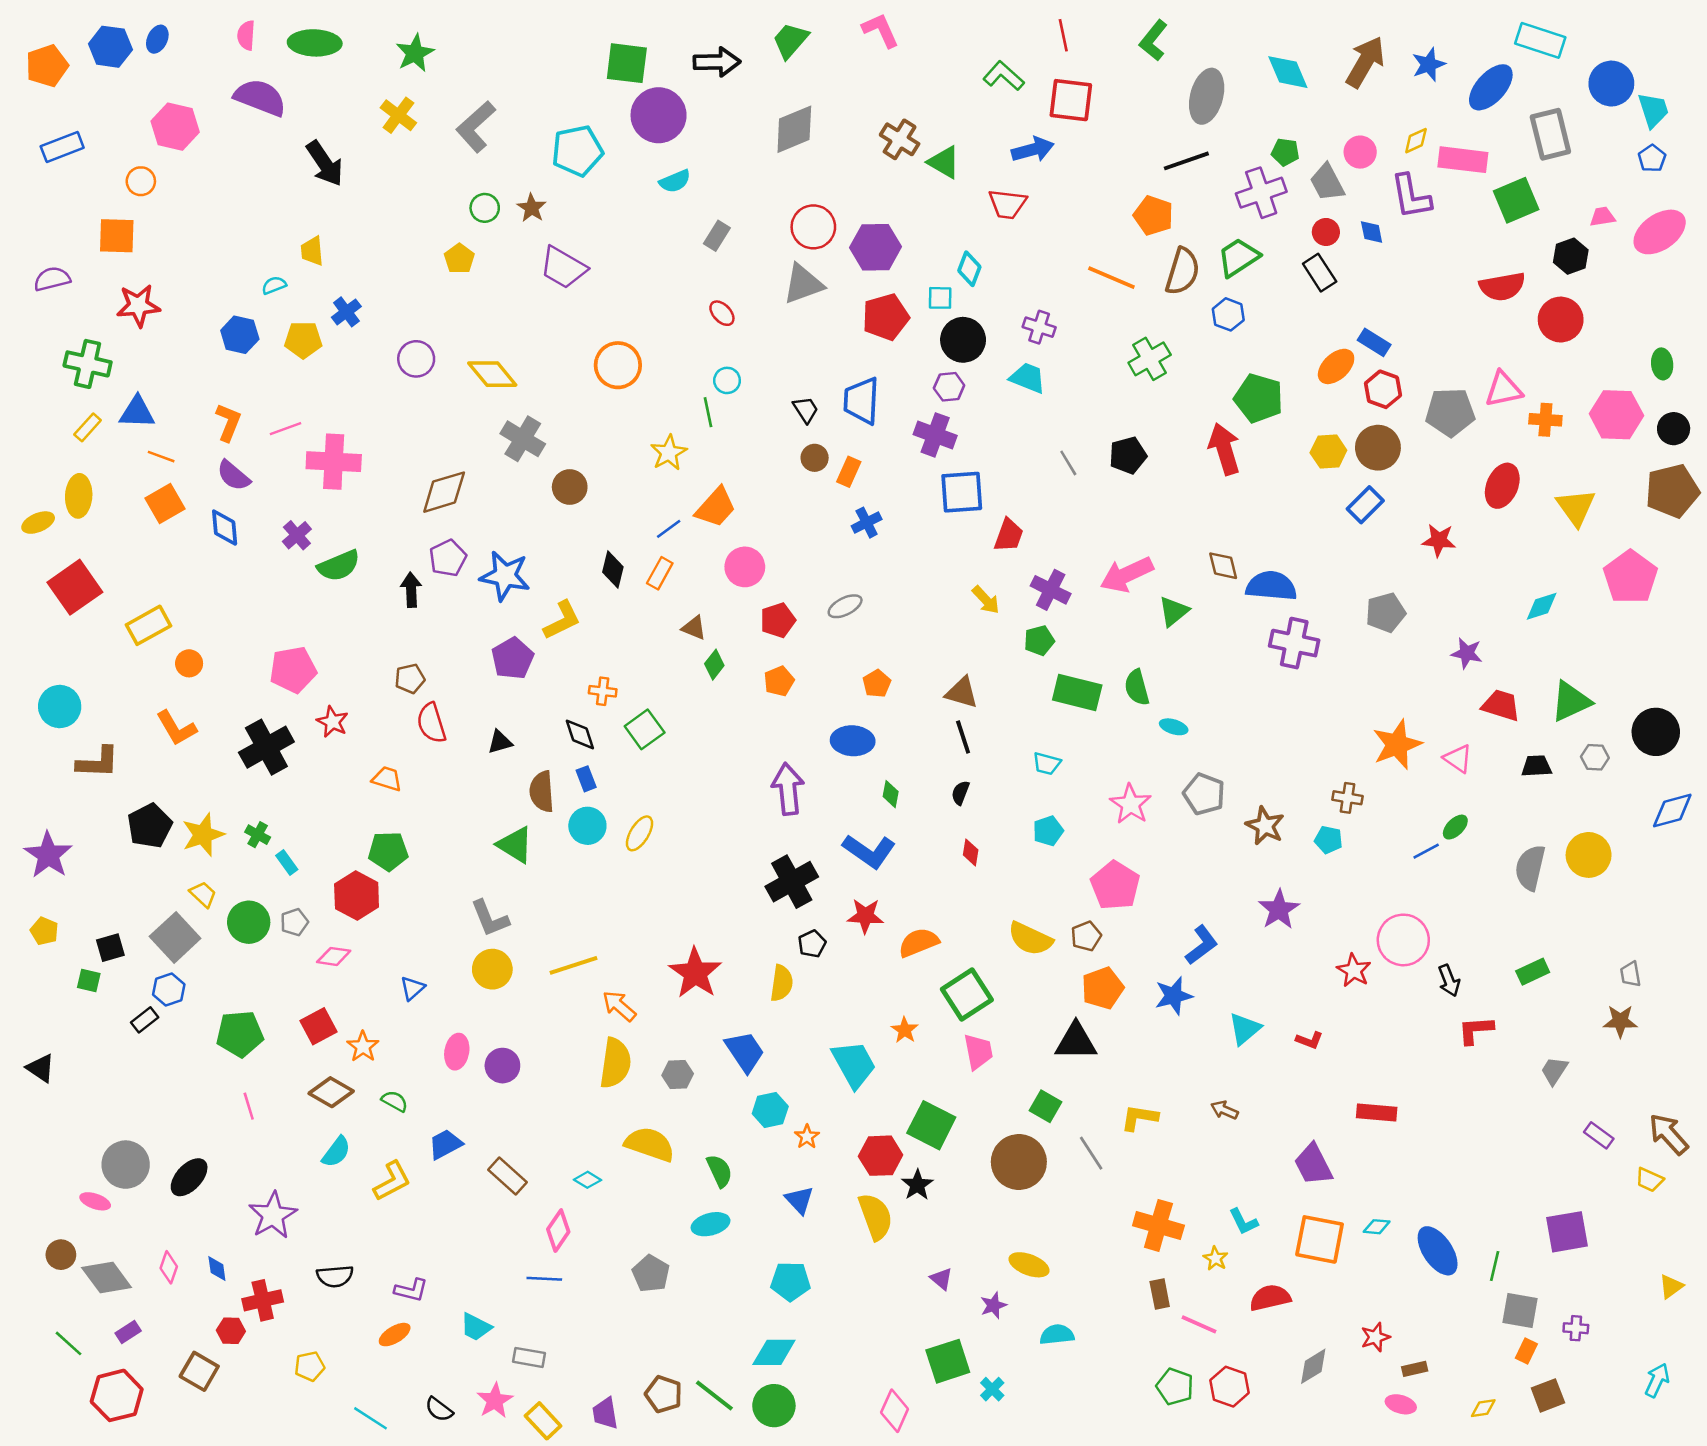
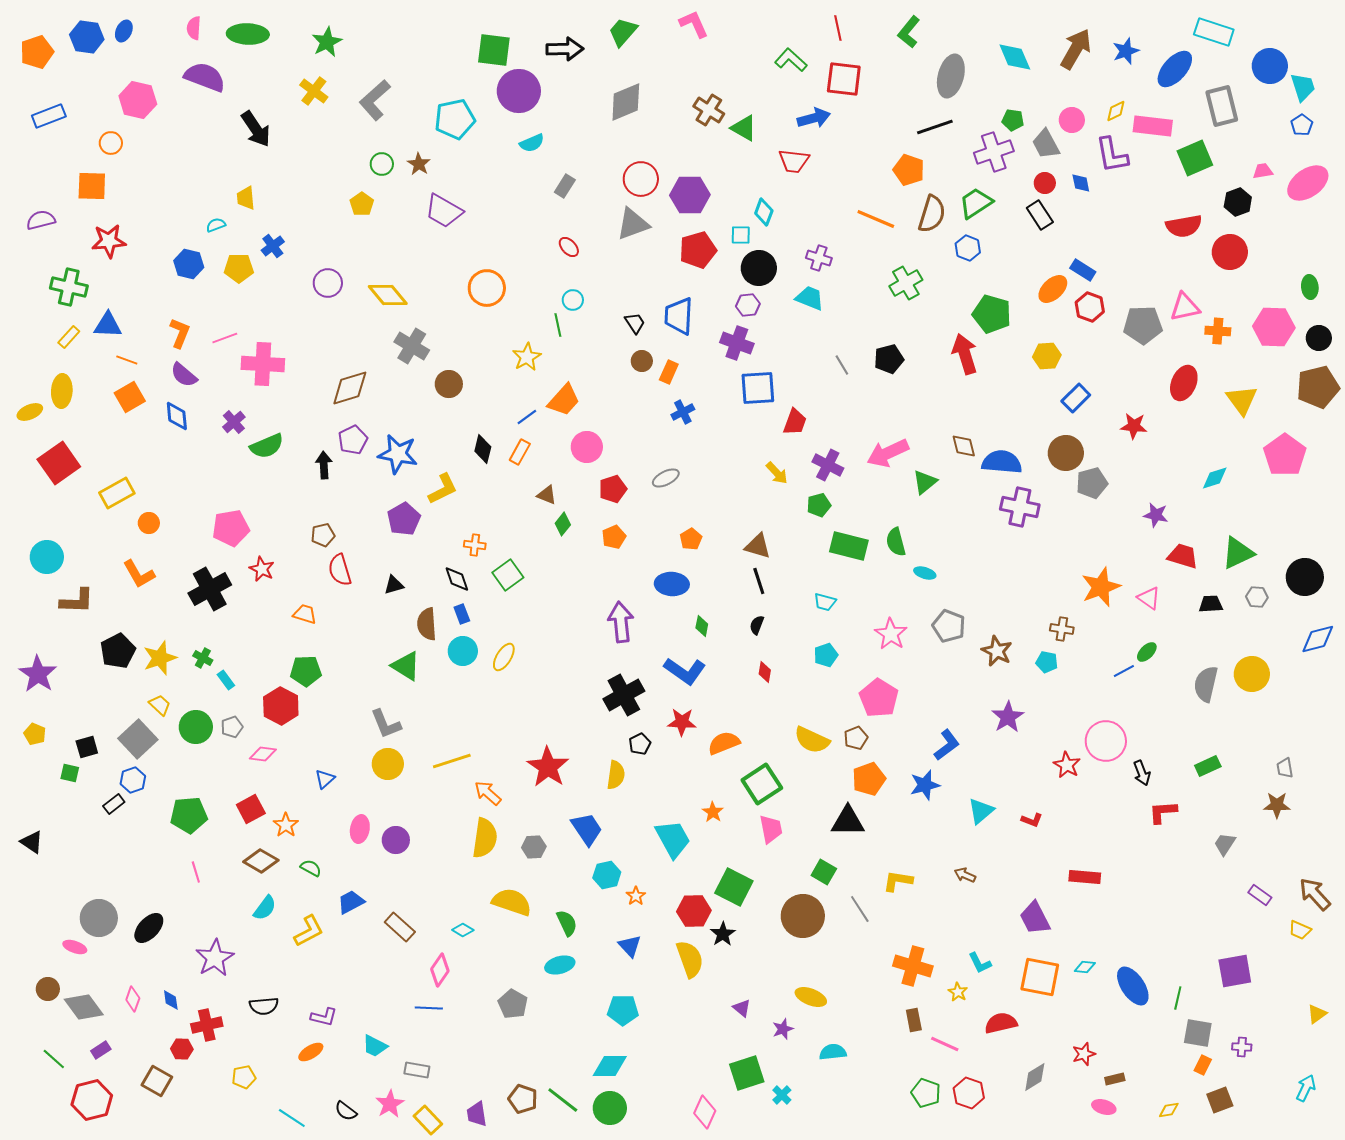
brown circle: (1378, 448) -> (1066, 453), moved

